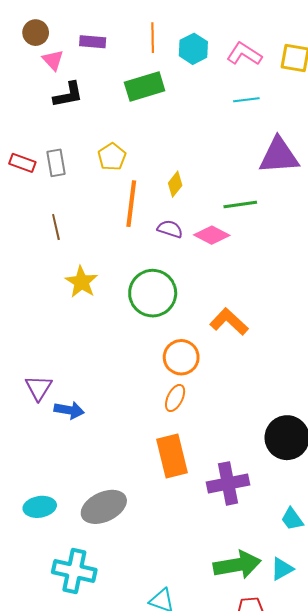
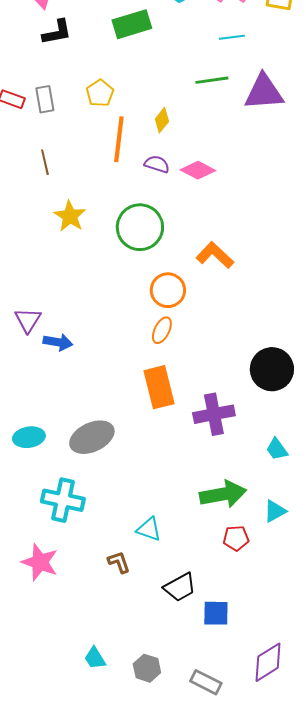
green line: (240, 205) -> (212, 80), moved
cyan triangle: (282, 569) -> (275, 511), moved

